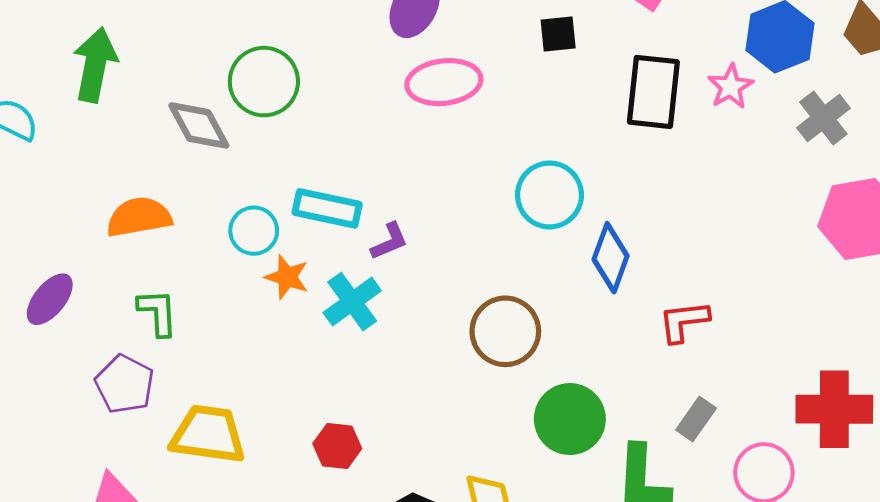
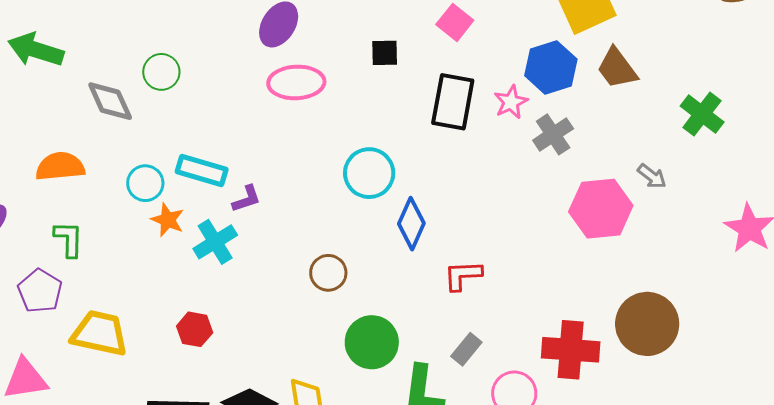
green arrow: (95, 65) -> (36, 50), turned -88
green circle: (264, 82) -> (161, 72), size x0.7
gray cross: (823, 118) -> (553, 134), moved
brown circle: (505, 331) -> (328, 273), size x0.7
red hexagon: (337, 446) -> (195, 329), moved

